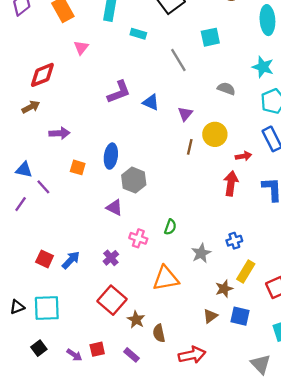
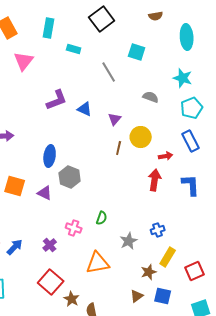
cyan square: (210, 37) -> (137, 52), turned 30
pink triangle: (81, 47) -> (24, 61), size x1.5
orange square: (78, 167) -> (15, 186), moved, size x1.5
purple triangle: (114, 207) -> (45, 193), moved

